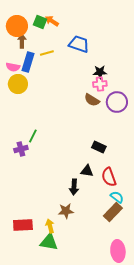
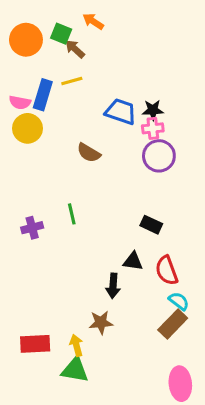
orange arrow: (52, 21) -> (93, 21), moved
brown arrow: (22, 41) -> (75, 49), moved, turned -48
blue trapezoid: (79, 44) -> (121, 112), moved
brown semicircle: (92, 100) -> (89, 153), moved
purple circle: (117, 102) -> (159, 156), moved
green line: (33, 136) -> (72, 214), moved, turned -40

